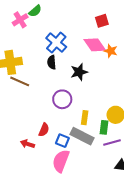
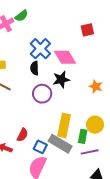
pink diamond: (95, 45) -> (65, 57), moved
orange star: (111, 51) -> (96, 86), moved
purple circle: (62, 99) -> (42, 94), moved
yellow rectangle: (85, 118) -> (64, 125), size x1.6

